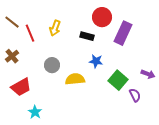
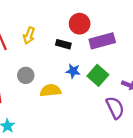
purple rectangle: (123, 33) -> (102, 41), turned 50
green square: (118, 80) -> (98, 75), moved
purple semicircle: (135, 95) -> (115, 108), size x1.5

